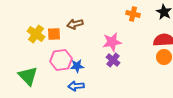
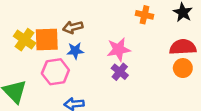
orange square: (54, 34) -> (47, 40), size x1.5
blue star: (77, 66) -> (75, 51), moved

